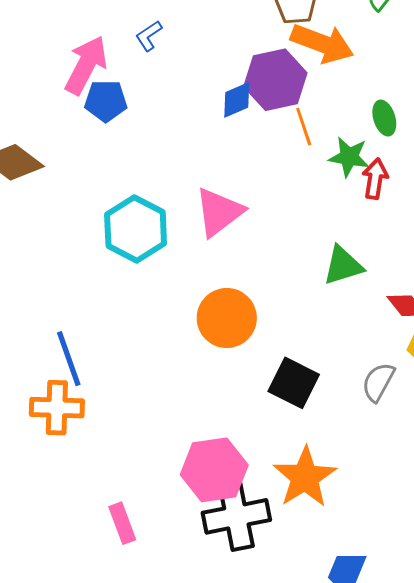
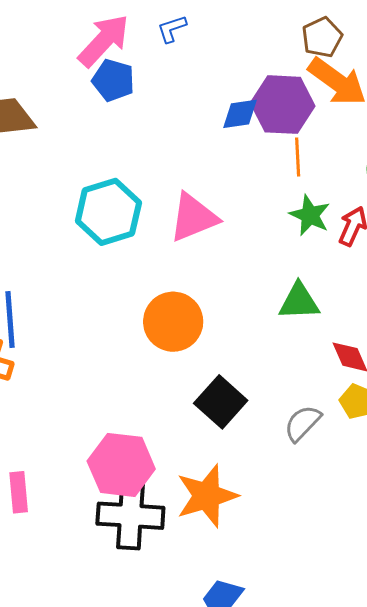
green star: (349, 157) -> (310, 215), moved

